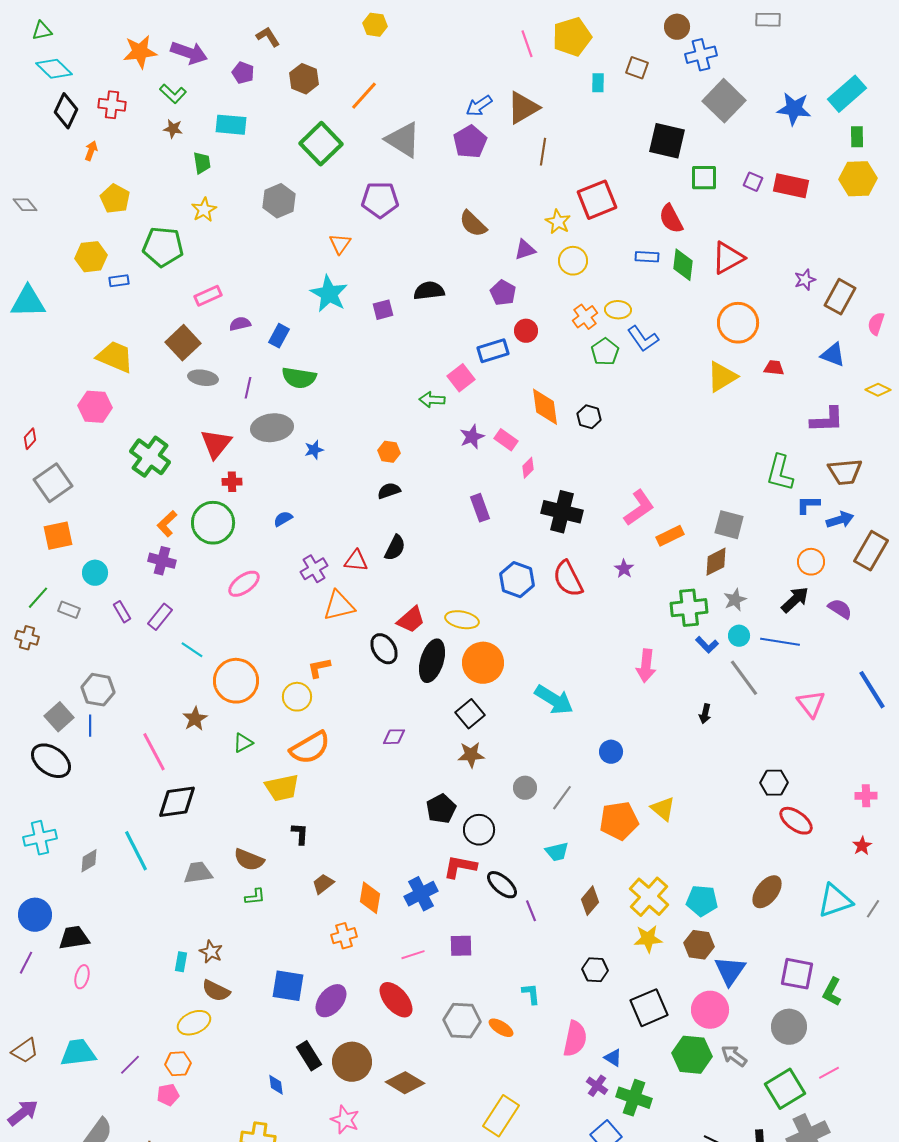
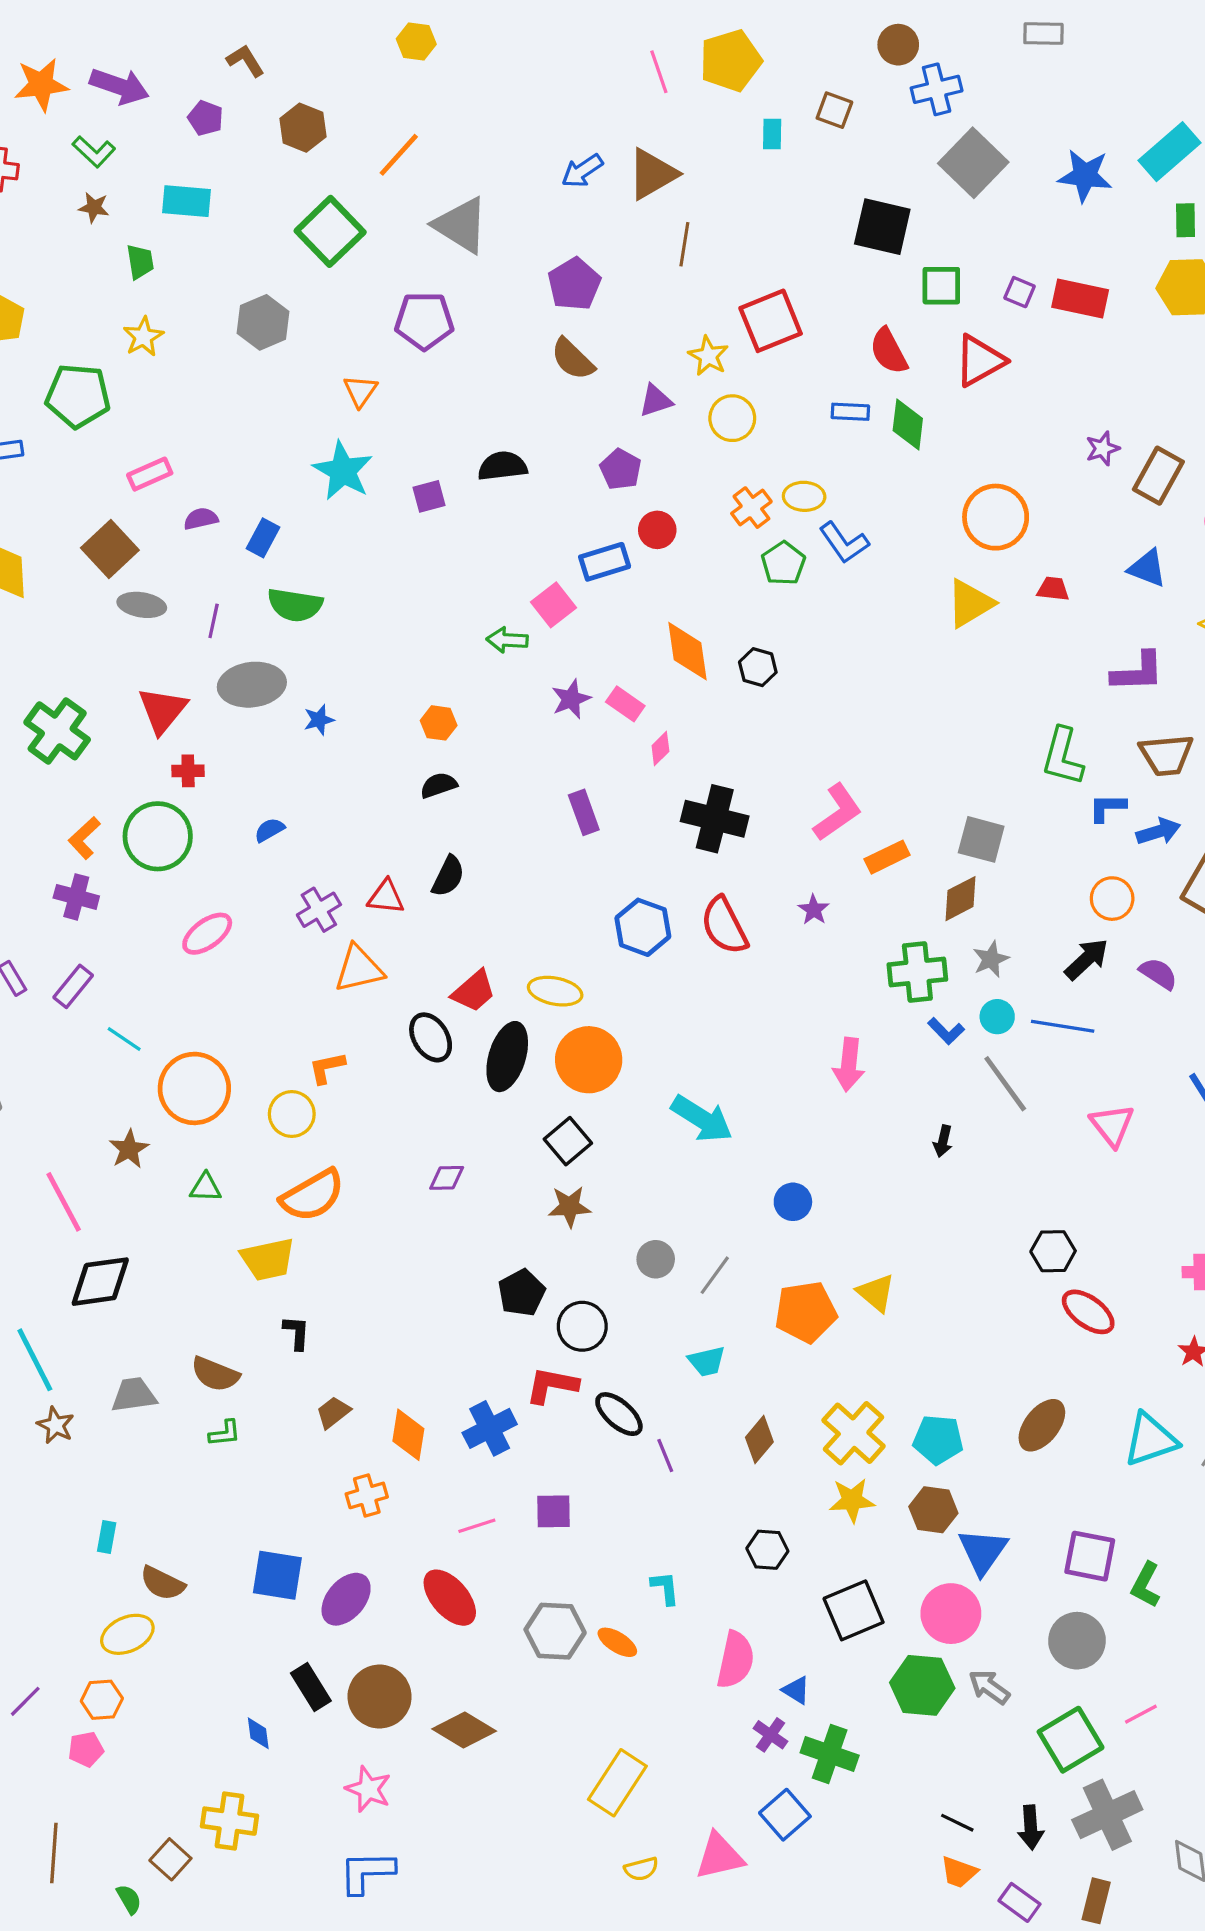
purple pentagon: (470, 142) -> (574, 284), moved
red triangle: (728, 258) -> (980, 361), moved
green triangle: (243, 743) -> (206, 1187), turned 30
brown star: (211, 952) -> (56, 1425), moved

